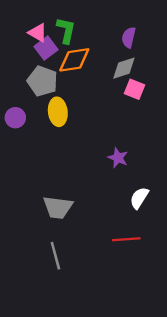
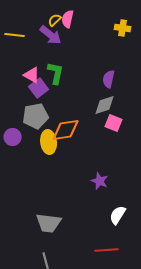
orange diamond: (74, 60) -> (66, 130), moved
gray pentagon: (42, 81) -> (36, 116), turned -30
purple circle: (15, 118) -> (13, 137), moved

